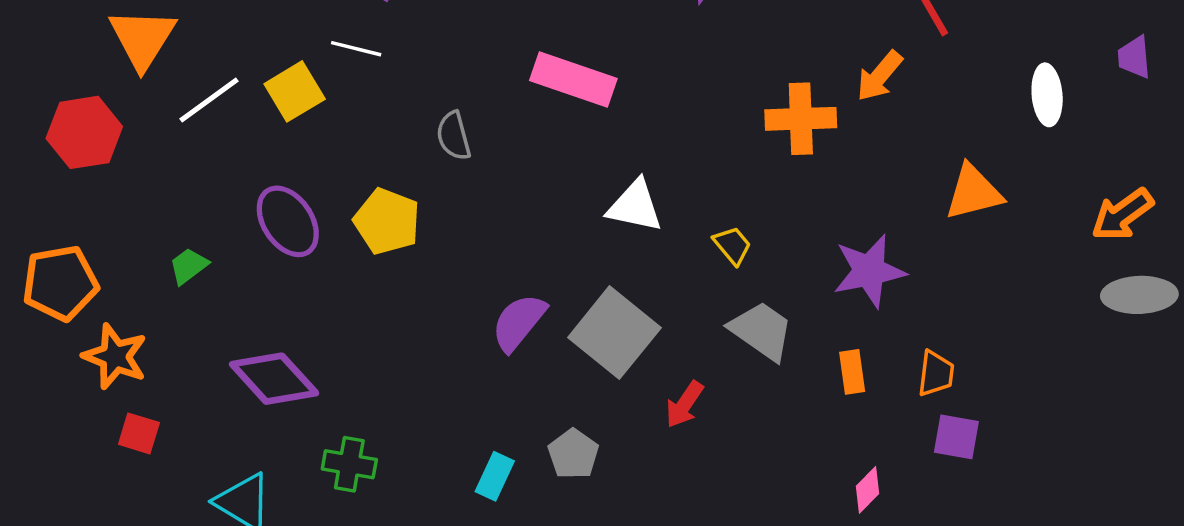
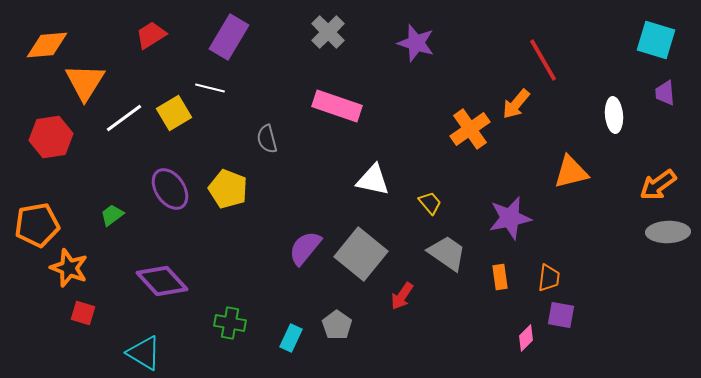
orange cross: (801, 119) -> (470, 129), turned -33
green cross: (349, 464) -> (230, 323), moved
pink diamond: (867, 490) -> (526, 338), moved

